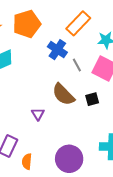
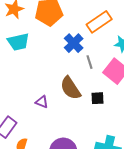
purple triangle: (38, 114) -> (42, 102), turned -48

